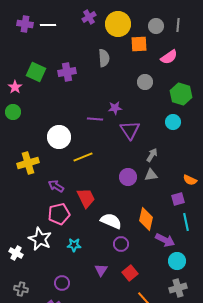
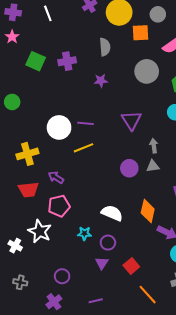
purple cross: (25, 24) -> (13, 12), moved
white line: (48, 25) -> (48, 13), turned 70
gray circle: (145, 82) -> (147, 71), size x1.5
pink star: (15, 87) -> (12, 37), moved
purple star: (115, 108) -> (101, 81), moved
purple line: (95, 119) -> (86, 123), moved
gray arrow: (152, 155) -> (154, 146), turned -40
red trapezoid: (86, 198) -> (28, 190), moved, turned 110
purple circle: (121, 244) -> (108, 243), moved
cyan star: (74, 245) -> (84, 233), moved

